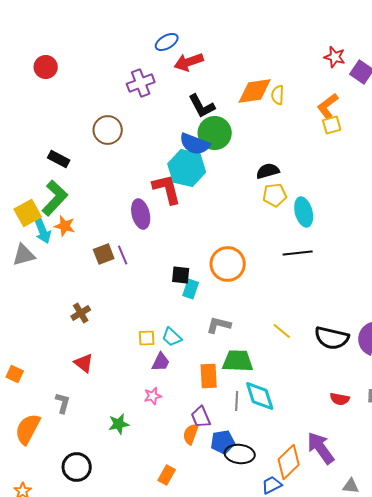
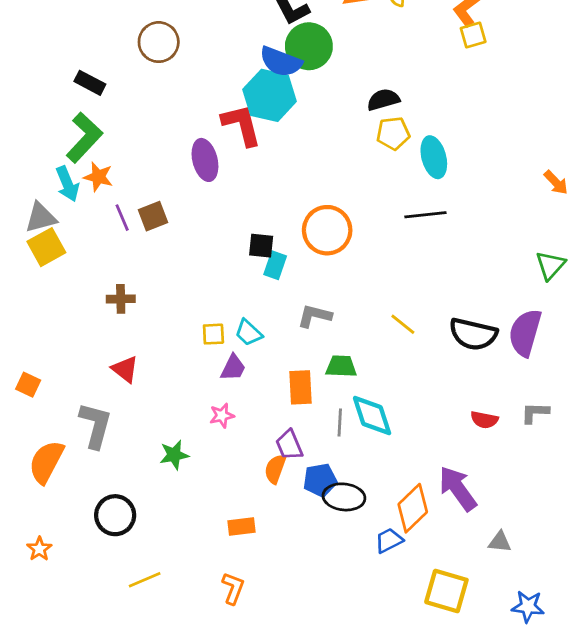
yellow square: (28, 213) -> (46, 247), moved
purple line: (123, 255) -> (122, 218), moved
brown cross: (81, 313) -> (121, 299), turned 30
green trapezoid: (238, 361) -> (341, 366), size x0.7
gray L-shape: (63, 403) -> (95, 425), size x1.6
orange rectangle: (167, 475) -> (241, 526), turned 54

